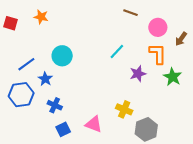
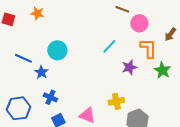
pink circle: (158, 27) -> (139, 23), moved
blue line: (26, 64) -> (23, 58), turned 60
blue hexagon: (21, 95) -> (18, 108), moved
yellow cross: (124, 109) -> (116, 101), turned -35

